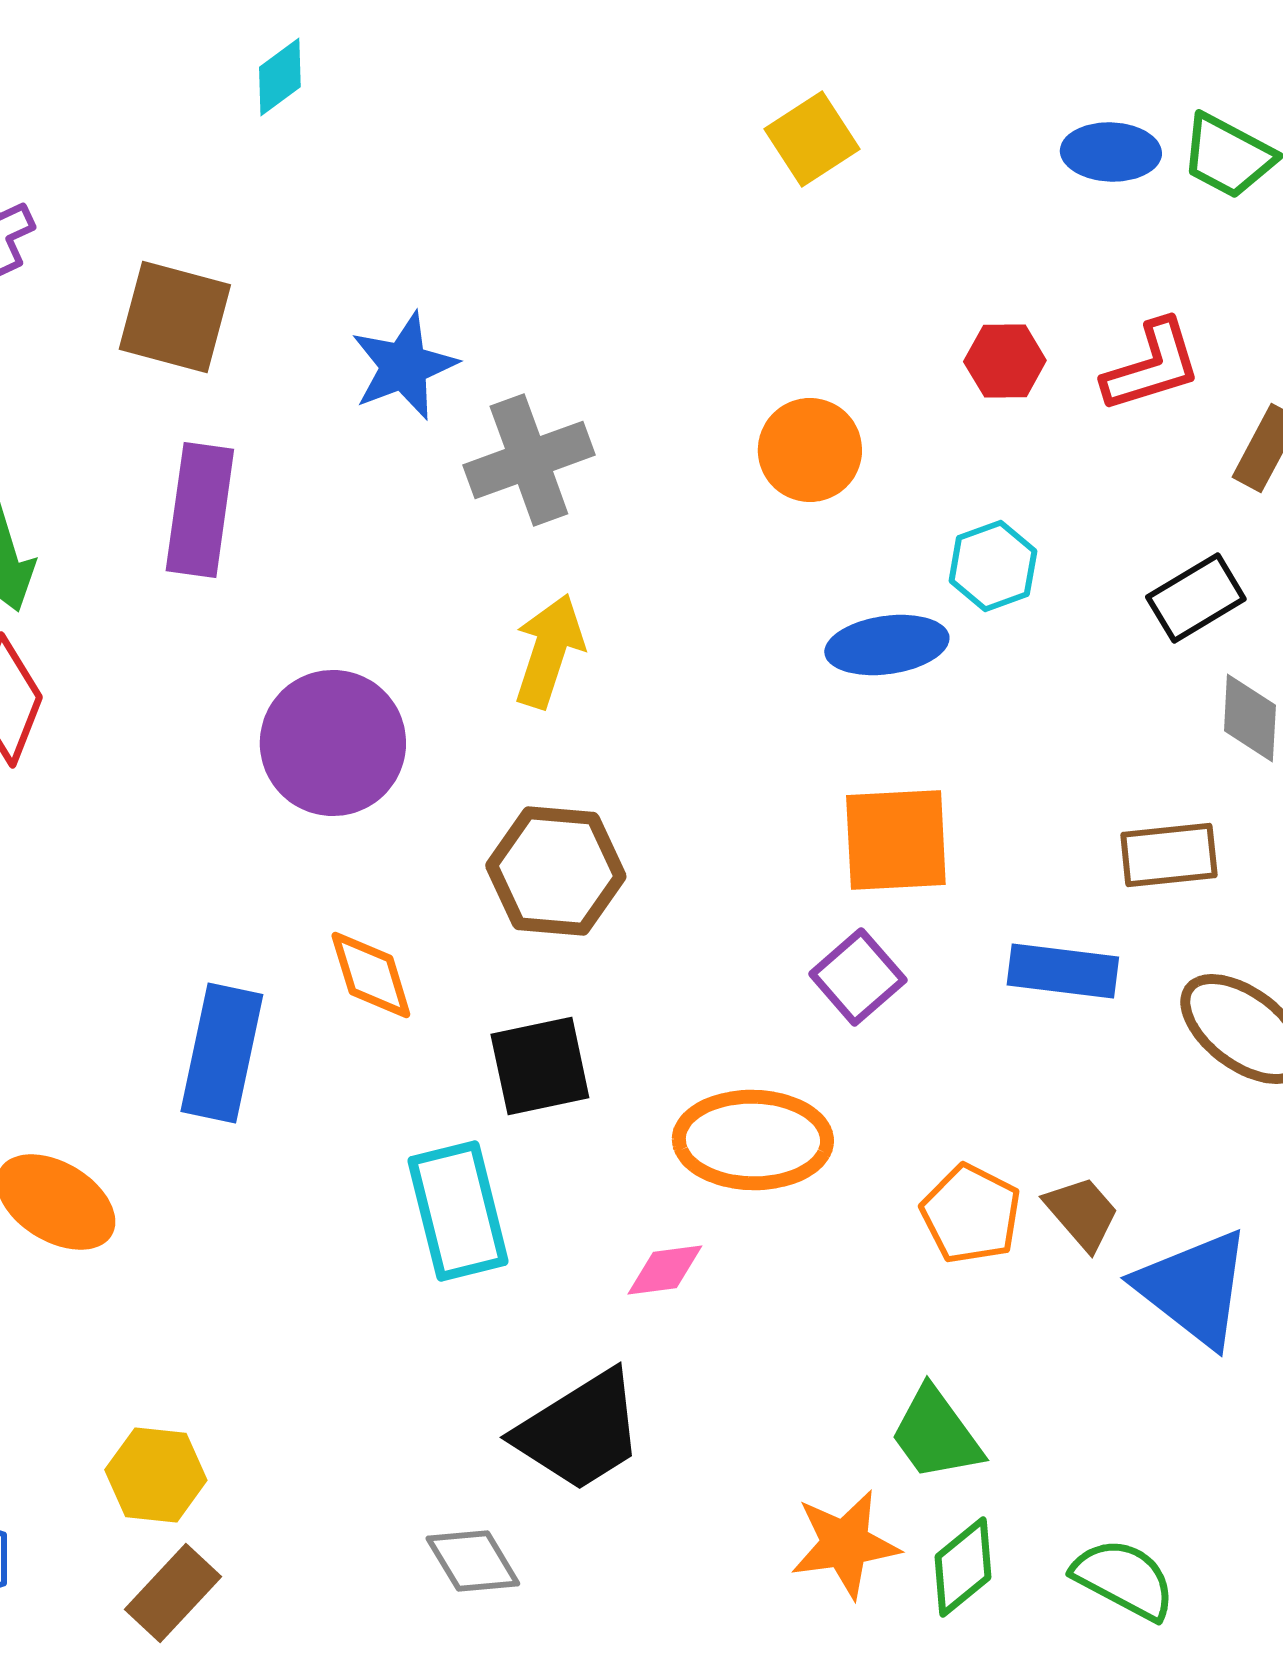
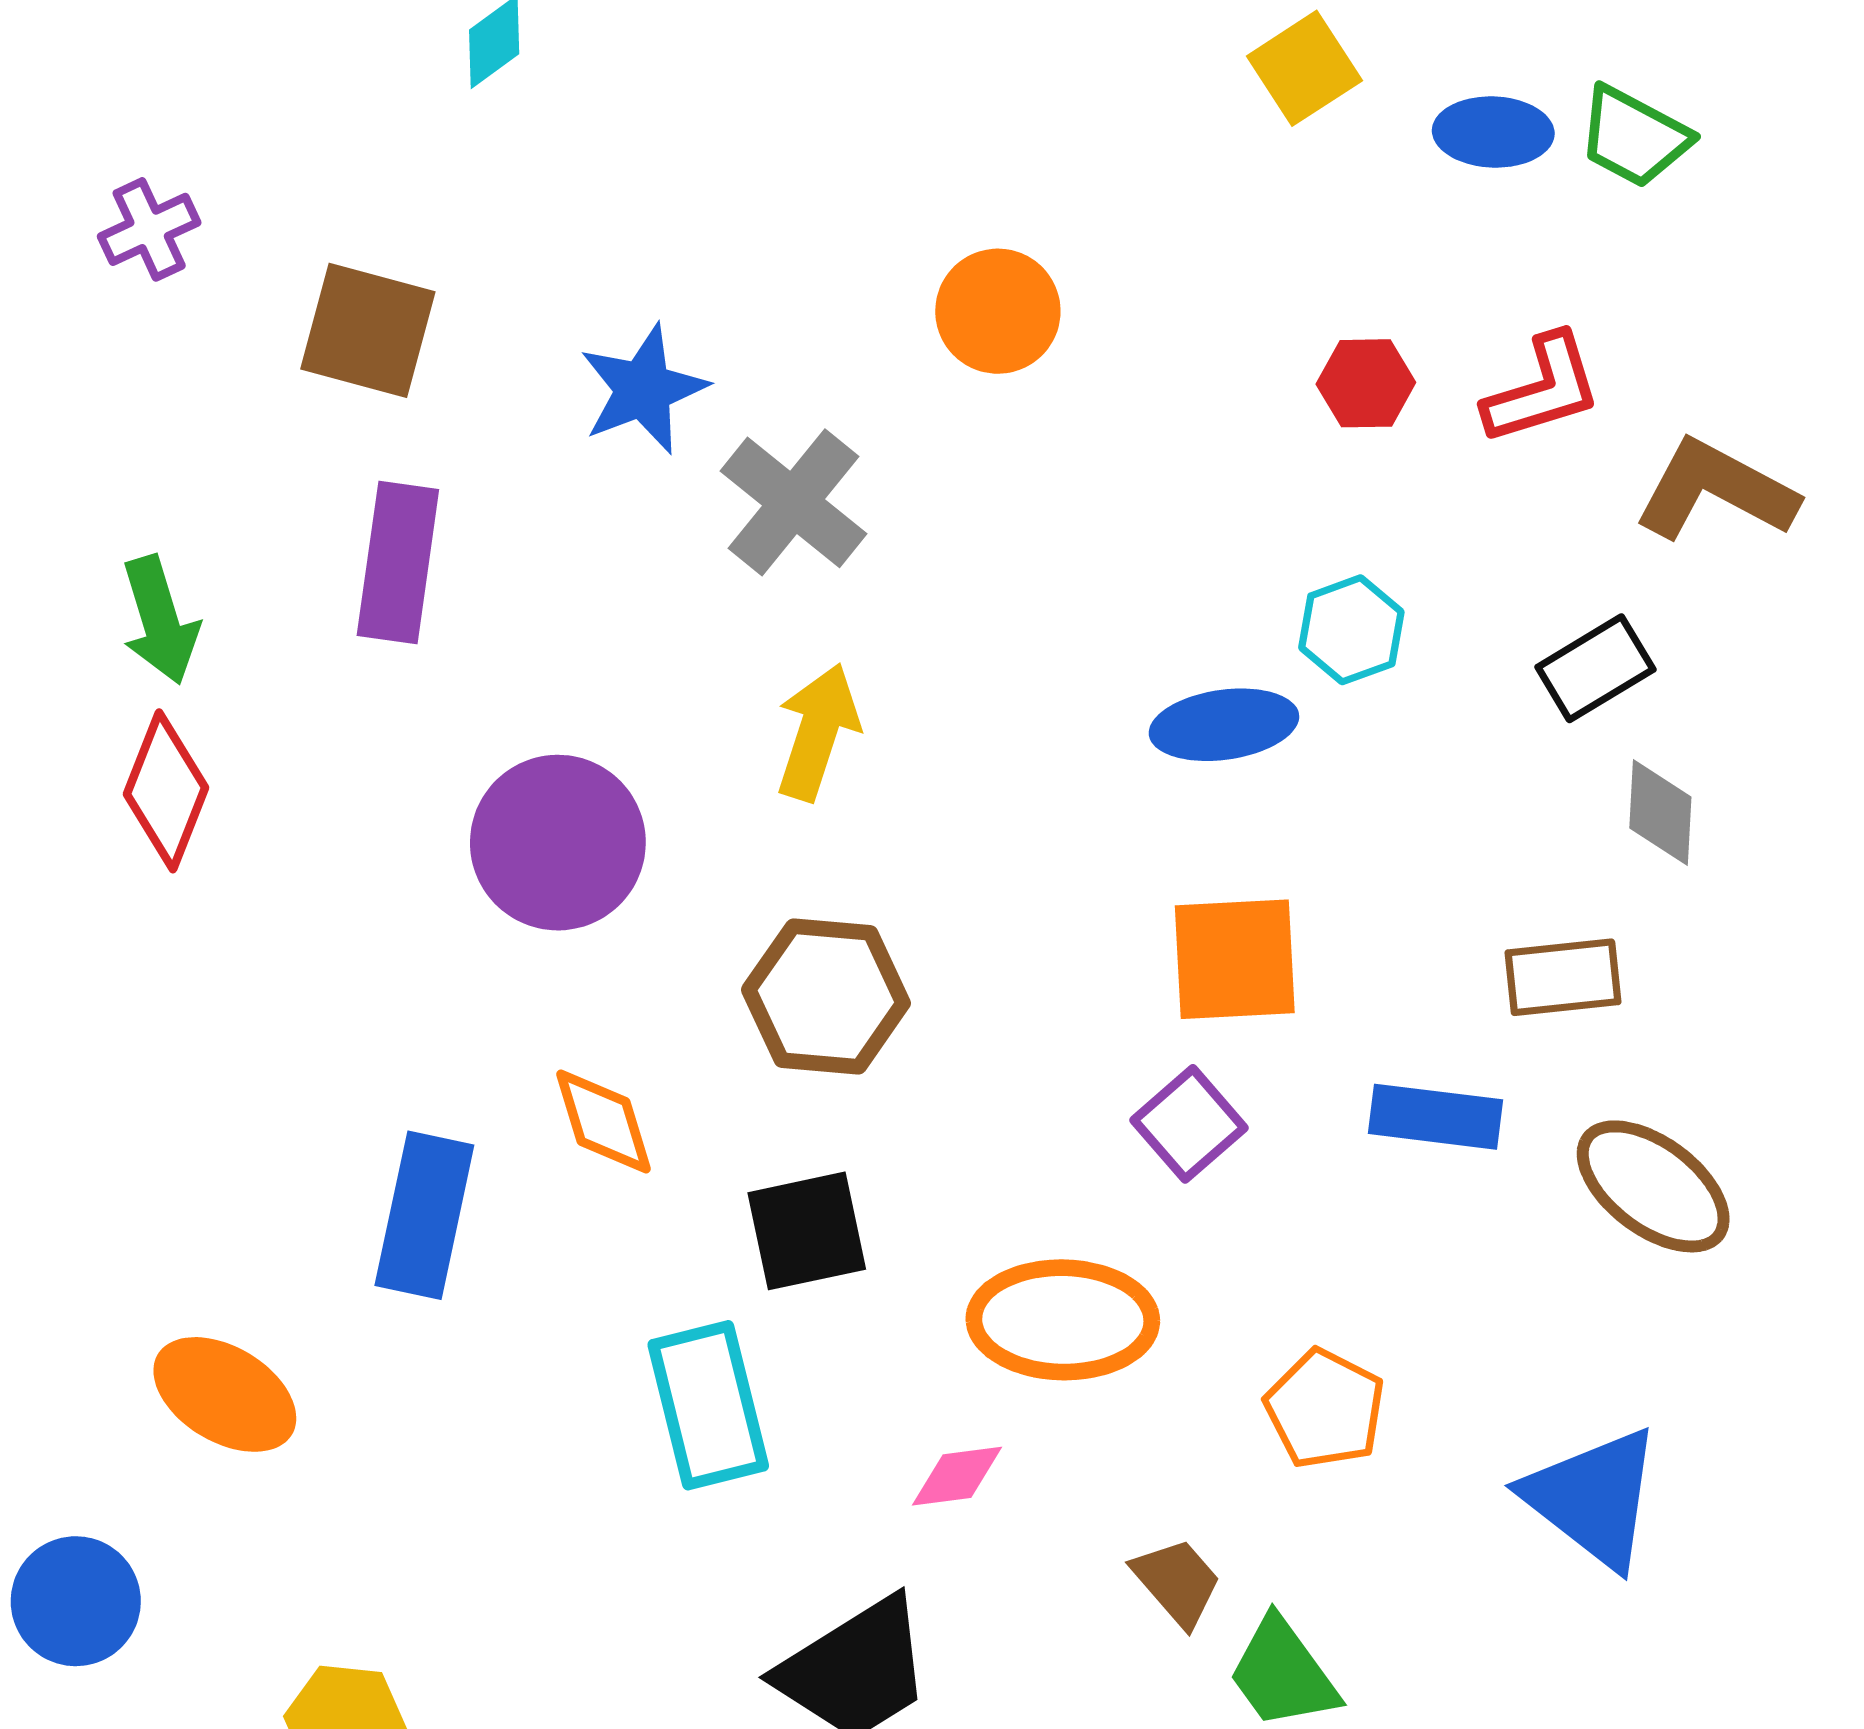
yellow square: (812, 139) -> (1304, 68), moved
orange circle: (810, 450) -> (998, 311), moved
gray cross: (529, 460) -> (794, 502), turned -31
brown trapezoid: (1082, 1213) -> (1177, 1582), moved

